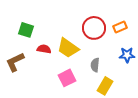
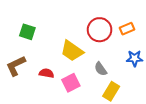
red semicircle: (44, 49) -> (46, 73), moved
gray semicircle: (95, 65) -> (101, 69), turned -40

